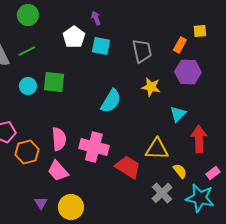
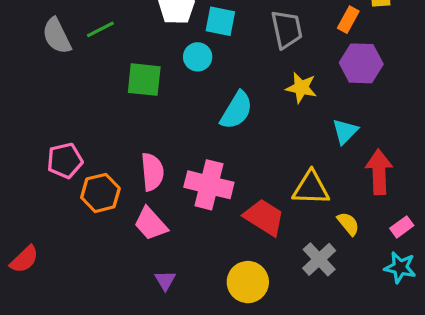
cyan circle: (28, 86) -> (198, 57), moved
cyan star: (200, 198) -> (400, 267), moved, size x0.7
purple triangle: (41, 203) -> (165, 280), moved
yellow circle: (71, 207) -> (248, 282), moved

